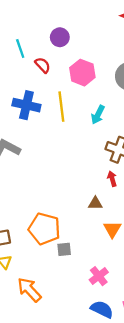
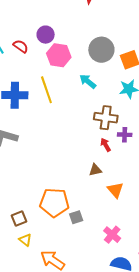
purple circle: (60, 37) -> (46, 35), moved
red semicircle: (43, 65) -> (21, 46), moved
cyan arrow: (98, 115) -> (88, 81), moved, turned 114

